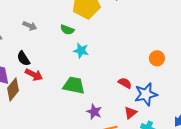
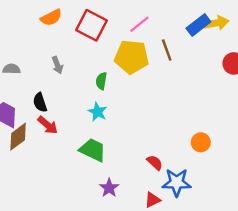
gray arrow: (30, 26) -> (57, 65), turned 32
green semicircle: (67, 30) -> (101, 81), turned 64
cyan star: (81, 51) -> (98, 112), moved

